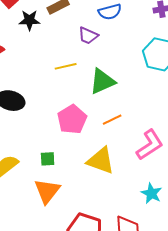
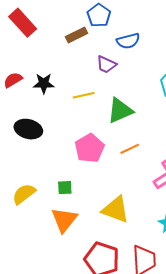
black star: (29, 20) -> (44, 83), moved
yellow triangle: (101, 161) -> (116, 210), moved

